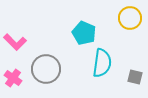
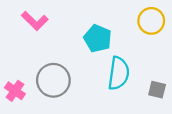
pink L-shape: (15, 42) -> (35, 21), moved

